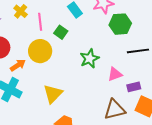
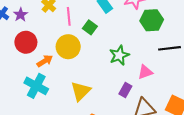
purple rectangle: (134, 87) -> (125, 90), moved, turned -48

